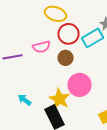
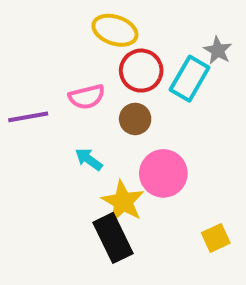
cyan rectangle: (92, 38) -> (190, 79), turned -30
cyan arrow: (24, 100) -> (89, 159), moved

